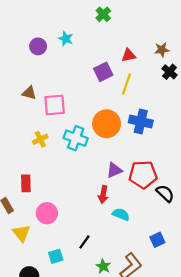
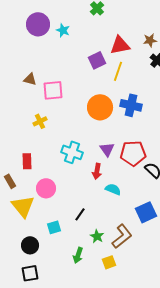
purple circle: (38, 46) -> (38, 24), moved, size x1.5
red triangle: (129, 55) -> (120, 45), size x1.5
cyan cross: (76, 138) -> (72, 152), moved
purple triangle: (114, 170) -> (107, 149), turned -42
yellow triangle: (21, 233) -> (23, 206), size x1.4
blue square: (157, 240) -> (146, 212), size x1.5

